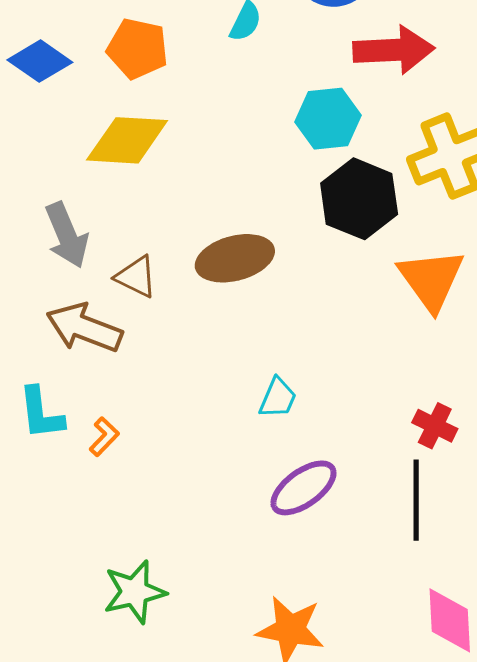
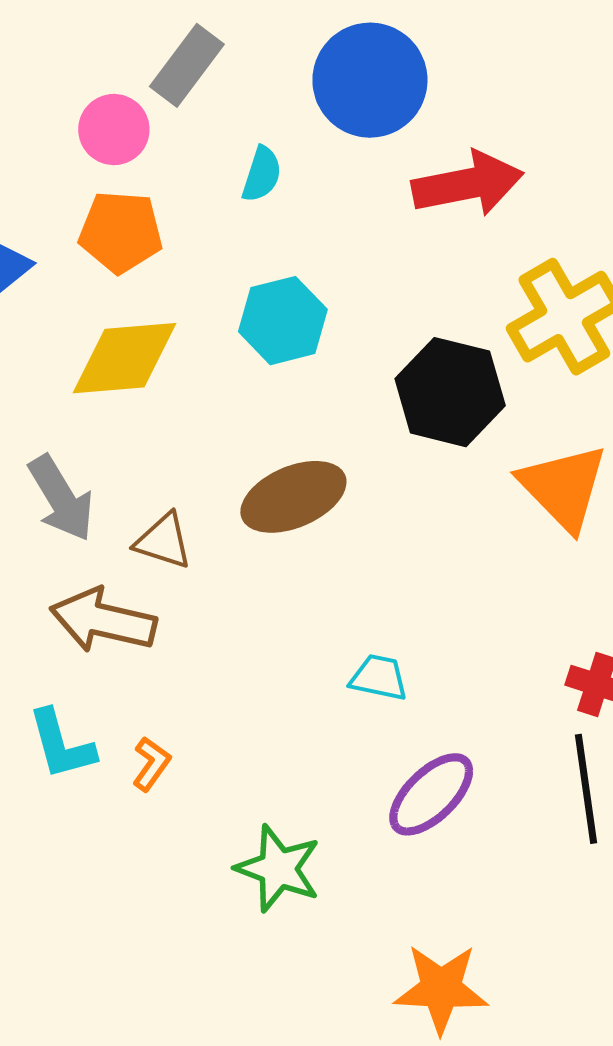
cyan hexagon: (328, 119) -> (283, 321), moved
cyan trapezoid: (278, 398) -> (379, 678), turned -93
green star: (135, 592) -> (278, 869), moved, turned -30

